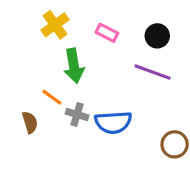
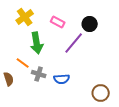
purple line: (153, 72) -> (74, 43), moved, turned -70
blue semicircle: (113, 122) -> (62, 79), size x0.7

